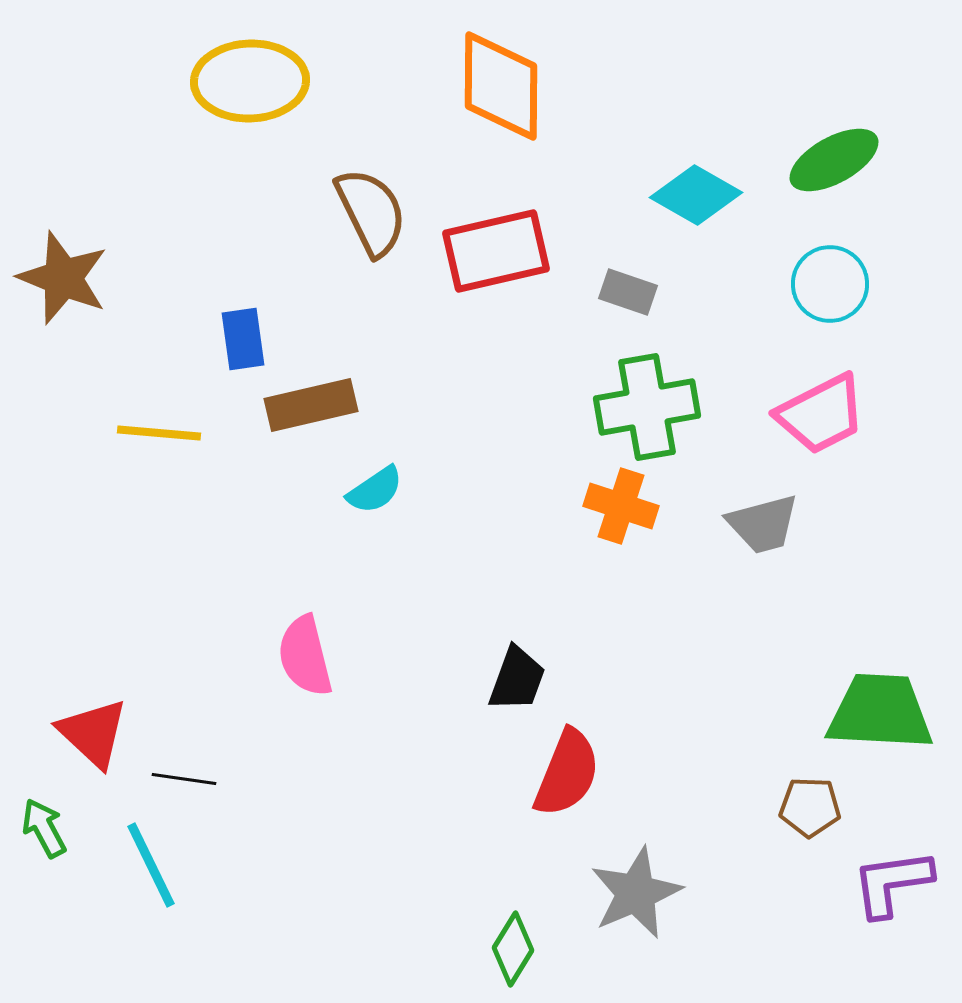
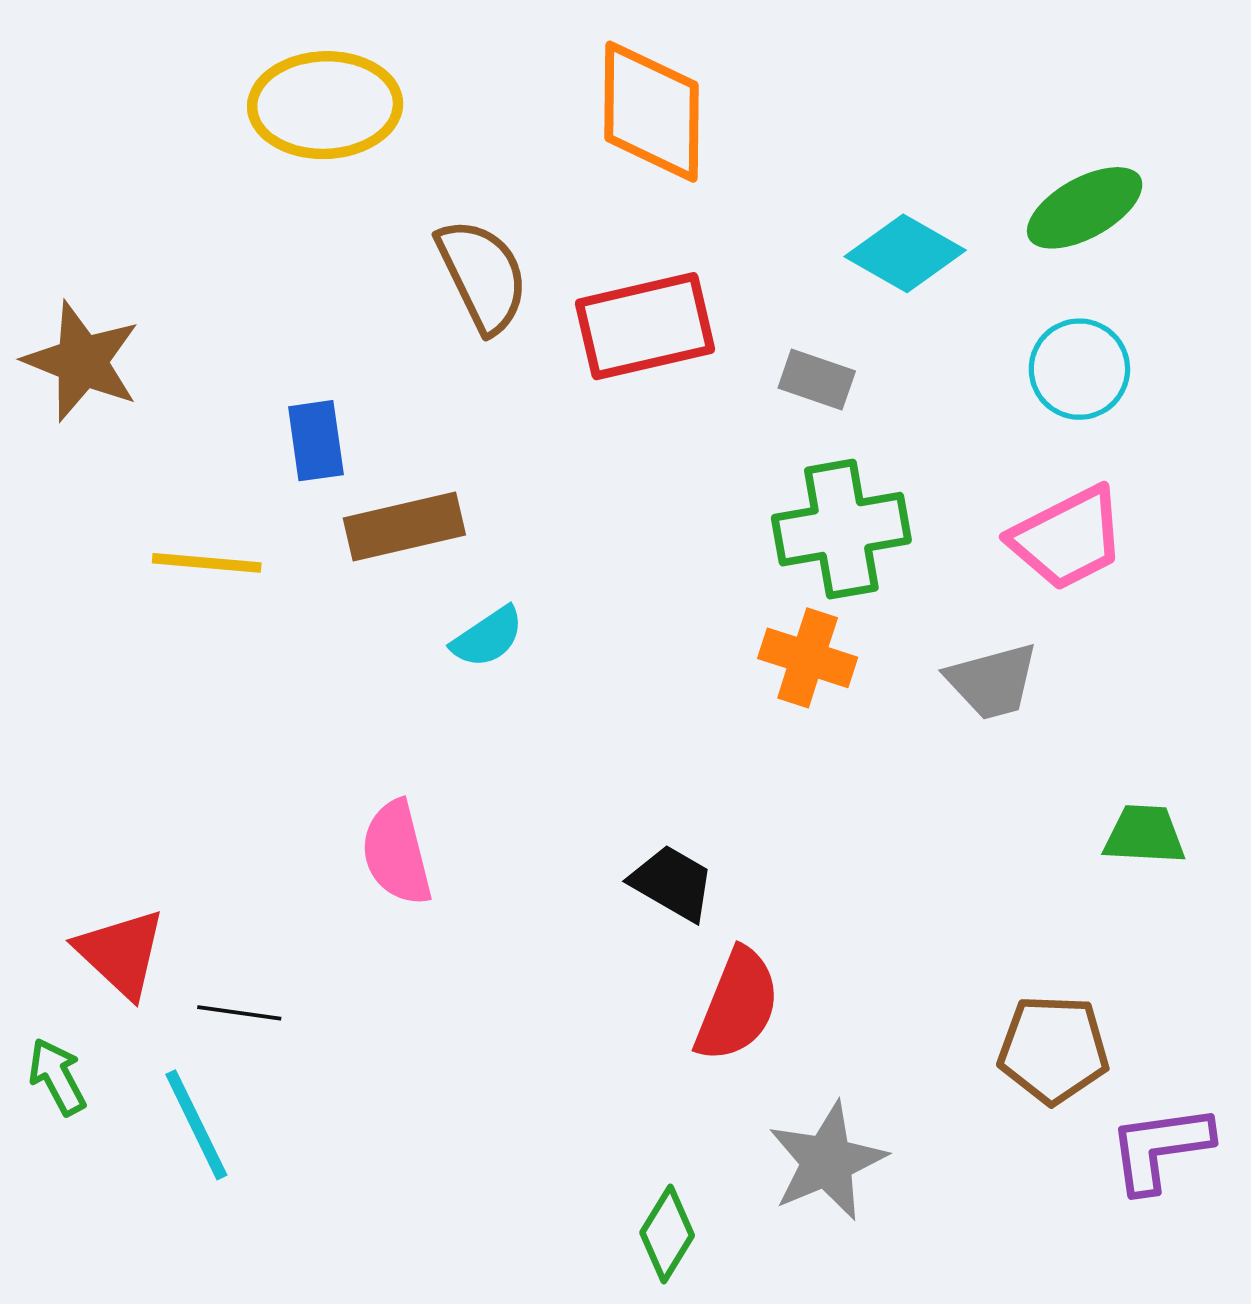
black trapezoid: (517, 679) -> (672, 883), turned -80
green trapezoid: (880, 712) -> (1144, 835), moved, size x0.6
brown pentagon: (810, 807) -> (1053, 1049), size x1.4

